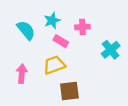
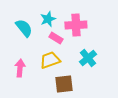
pink cross: (82, 27) -> (76, 25), size x1.5
cyan cross: (111, 50) -> (88, 58), moved

